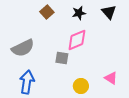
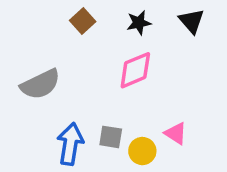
gray square: (62, 58) -> (111, 137), moved
pink triangle: (111, 78) -> (176, 133), moved
blue arrow: (27, 82) -> (70, 144), moved

